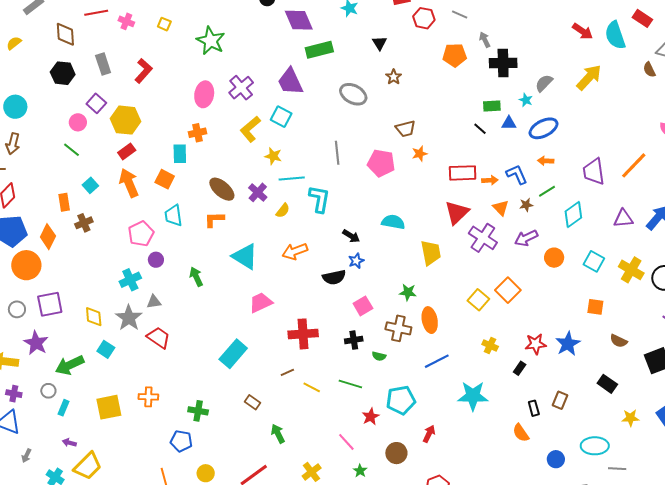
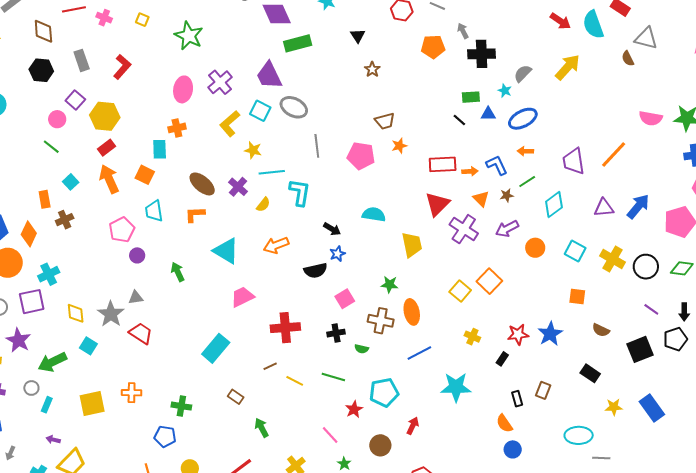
gray ellipse: (353, 94) -> (294, 107), moved
cyan cross: (130, 280) -> (49, 274), moved
blue circle: (556, 459) -> (513, 449), moved

